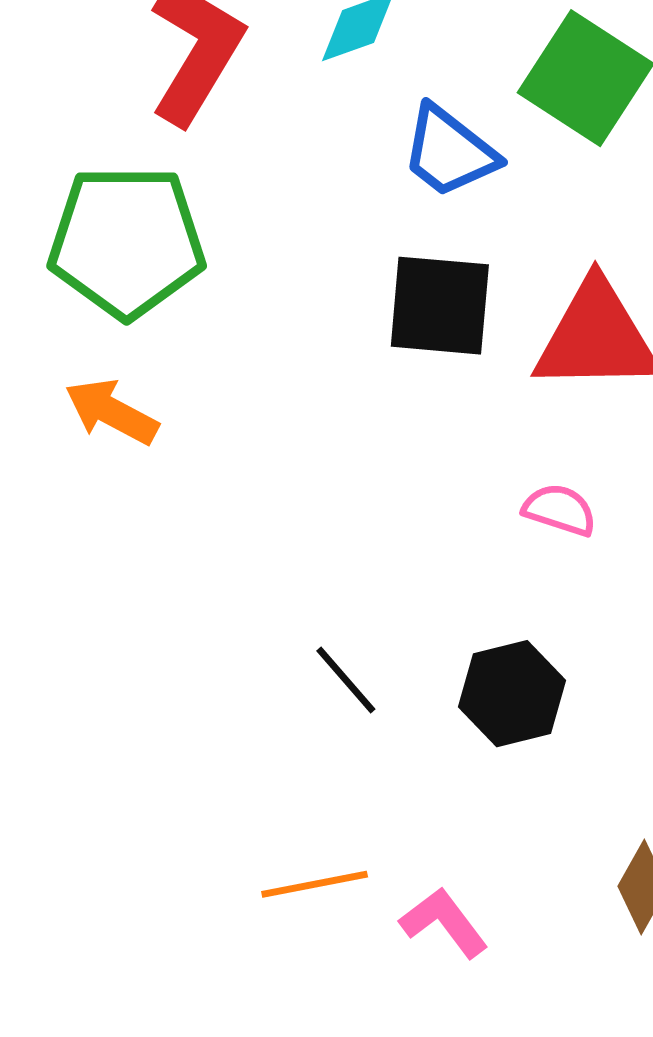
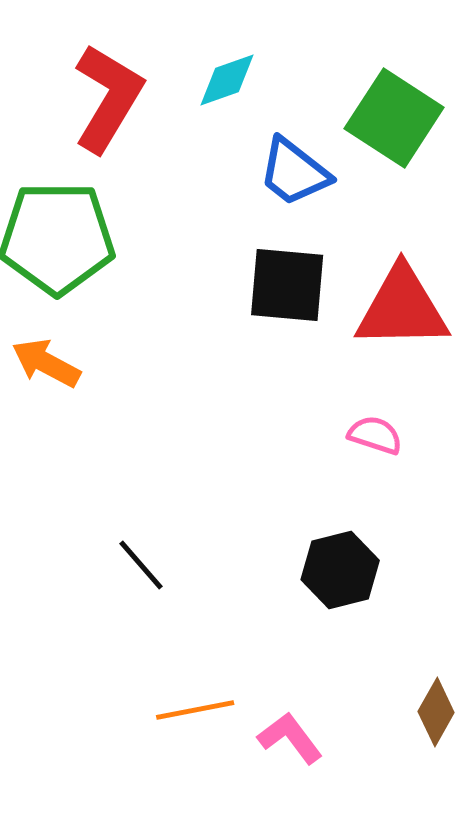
black line: (346, 680) -> (141, 565), moved

